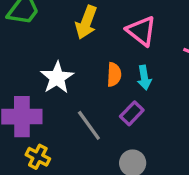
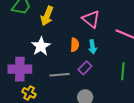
yellow arrow: (86, 22) -> (47, 16), moved
gray line: (89, 125) -> (59, 75), turned -60

